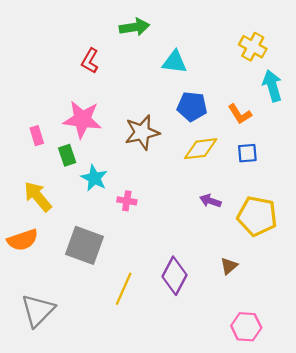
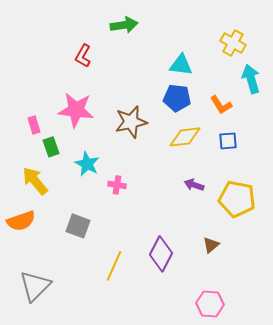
cyan triangle: (175, 62) -> (181, 65), moved
green rectangle: (67, 155) -> (51, 147), moved
gray square: (84, 245) -> (78, 226), size x0.7
pink hexagon: (246, 327) -> (210, 304), moved

